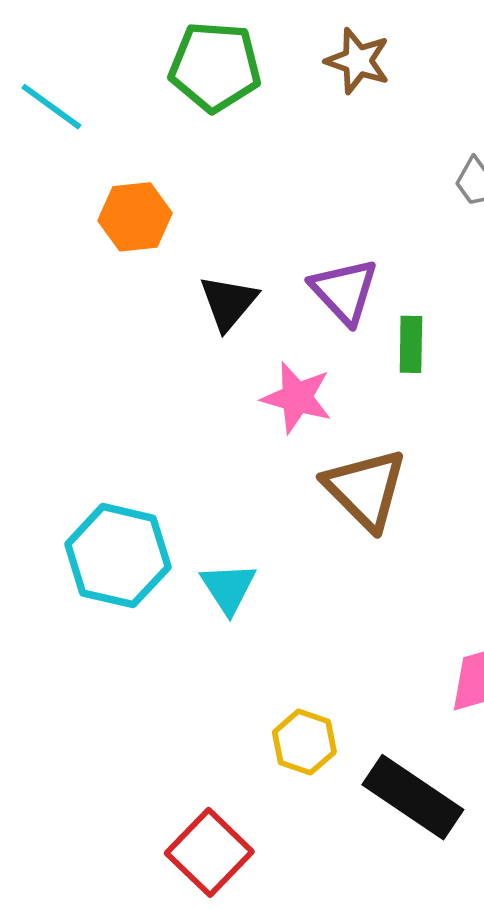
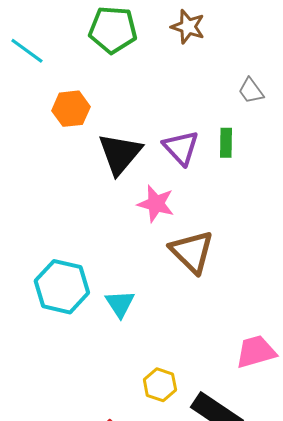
black triangle: (228, 303) -> (120, 154), size x1.4
green rectangle: (411, 344) -> (226, 143), moved

